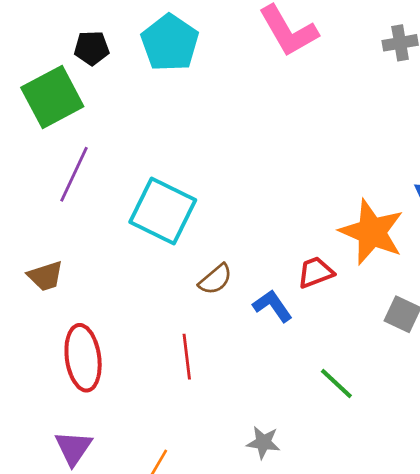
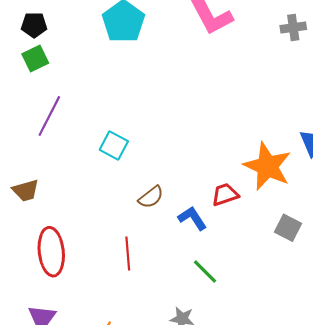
black pentagon: (92, 48) -> (34, 25), moved
green square: (52, 97) -> (35, 58), size x0.6
cyan square: (163, 211) -> (114, 145), size x0.6
green line: (336, 383) -> (205, 272), moved

